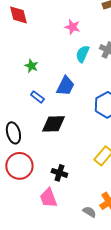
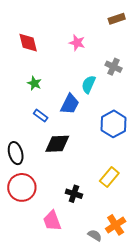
red diamond: (18, 15) -> (28, 43), moved
cyan semicircle: (82, 54) -> (89, 84), moved
black cross: (59, 173) -> (74, 194), moved

